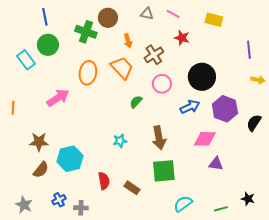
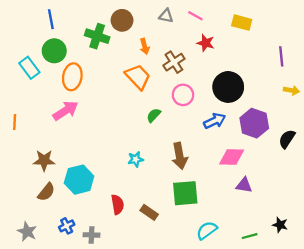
orange ellipse: (88, 73) -> (72, 77), moved

